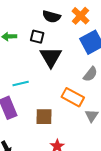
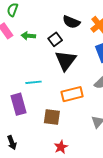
black square: (37, 37) -> (55, 39), turned 32
orange rectangle: (73, 97) -> (72, 94), moved, turned -50

